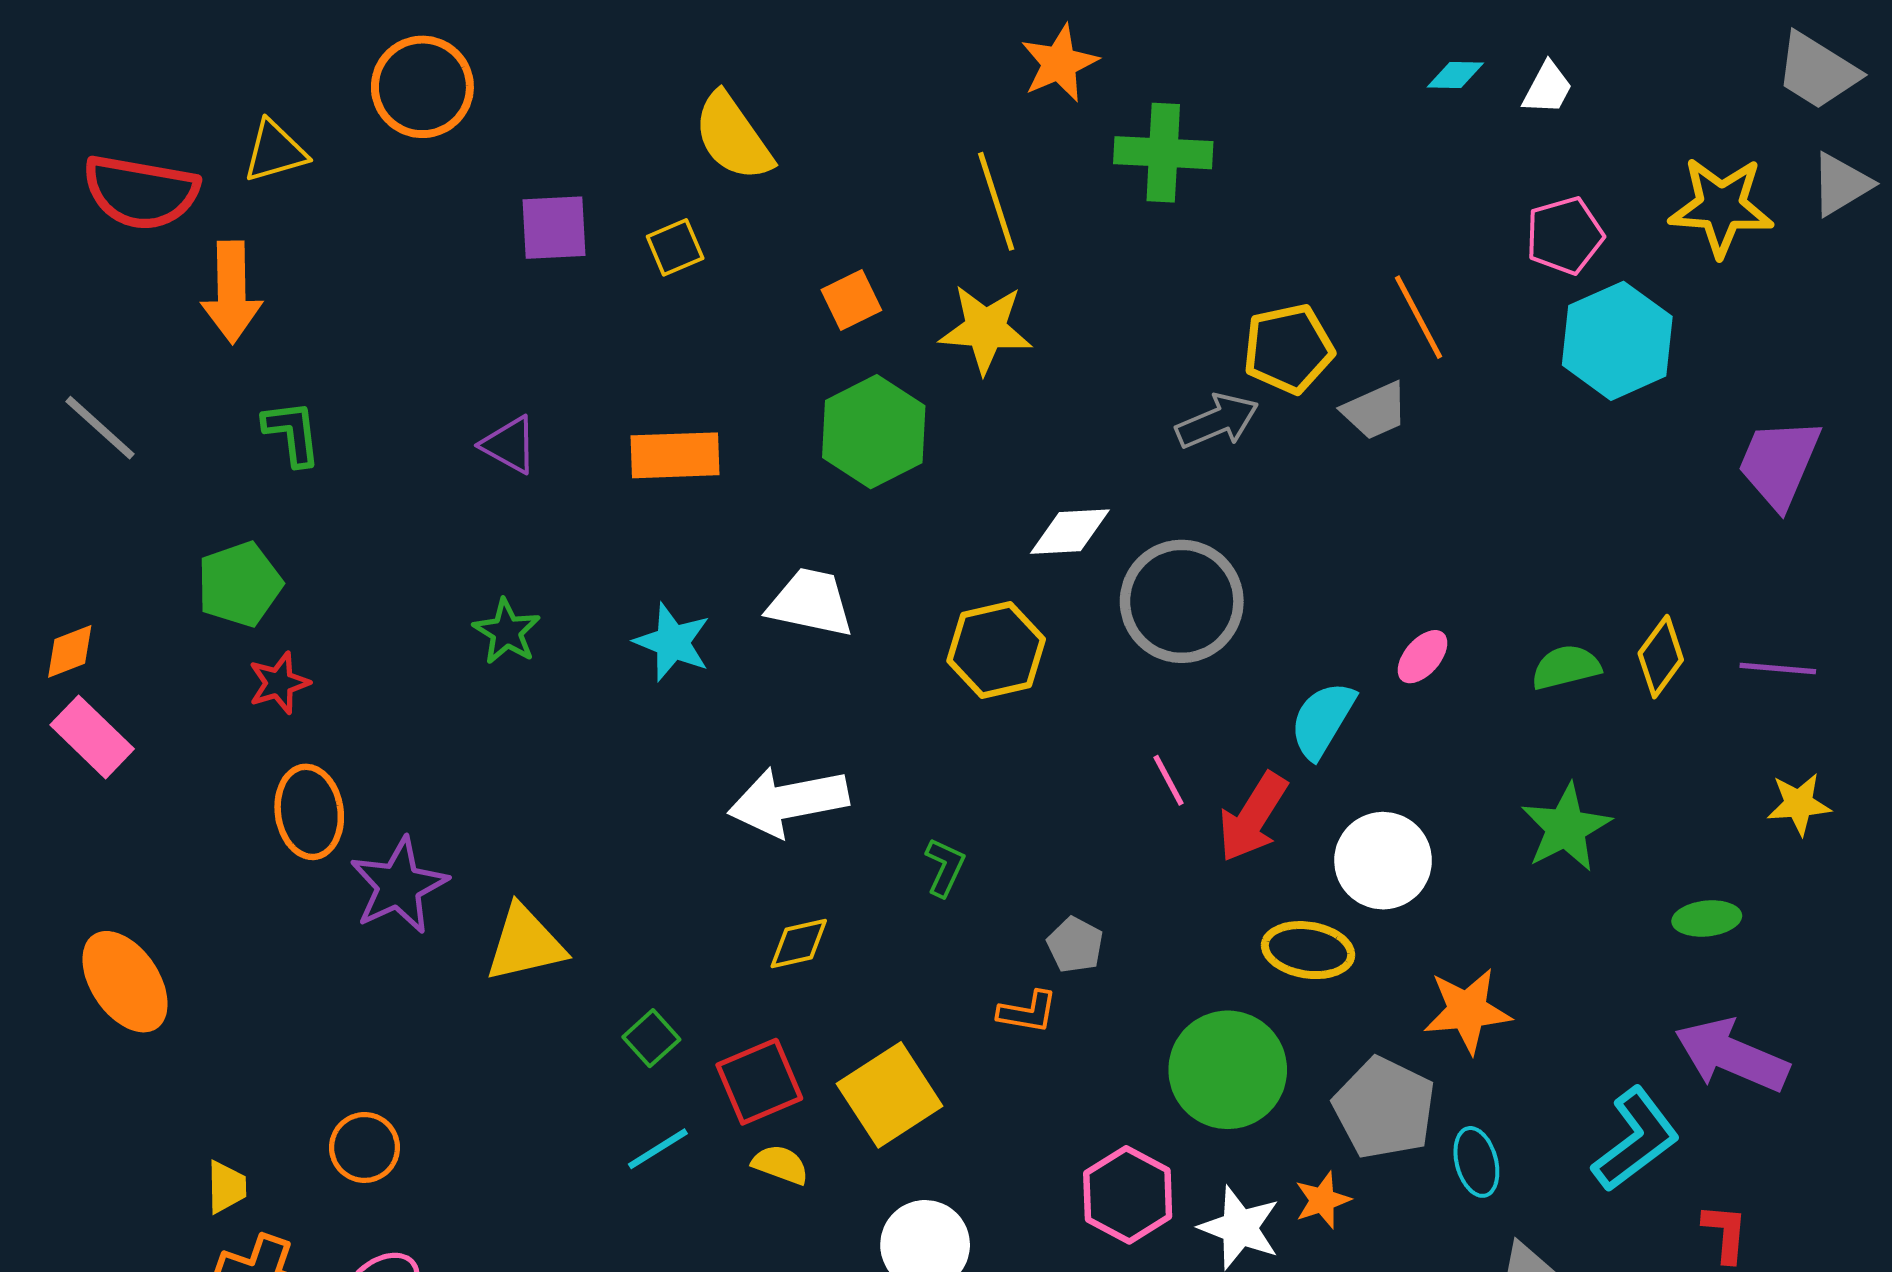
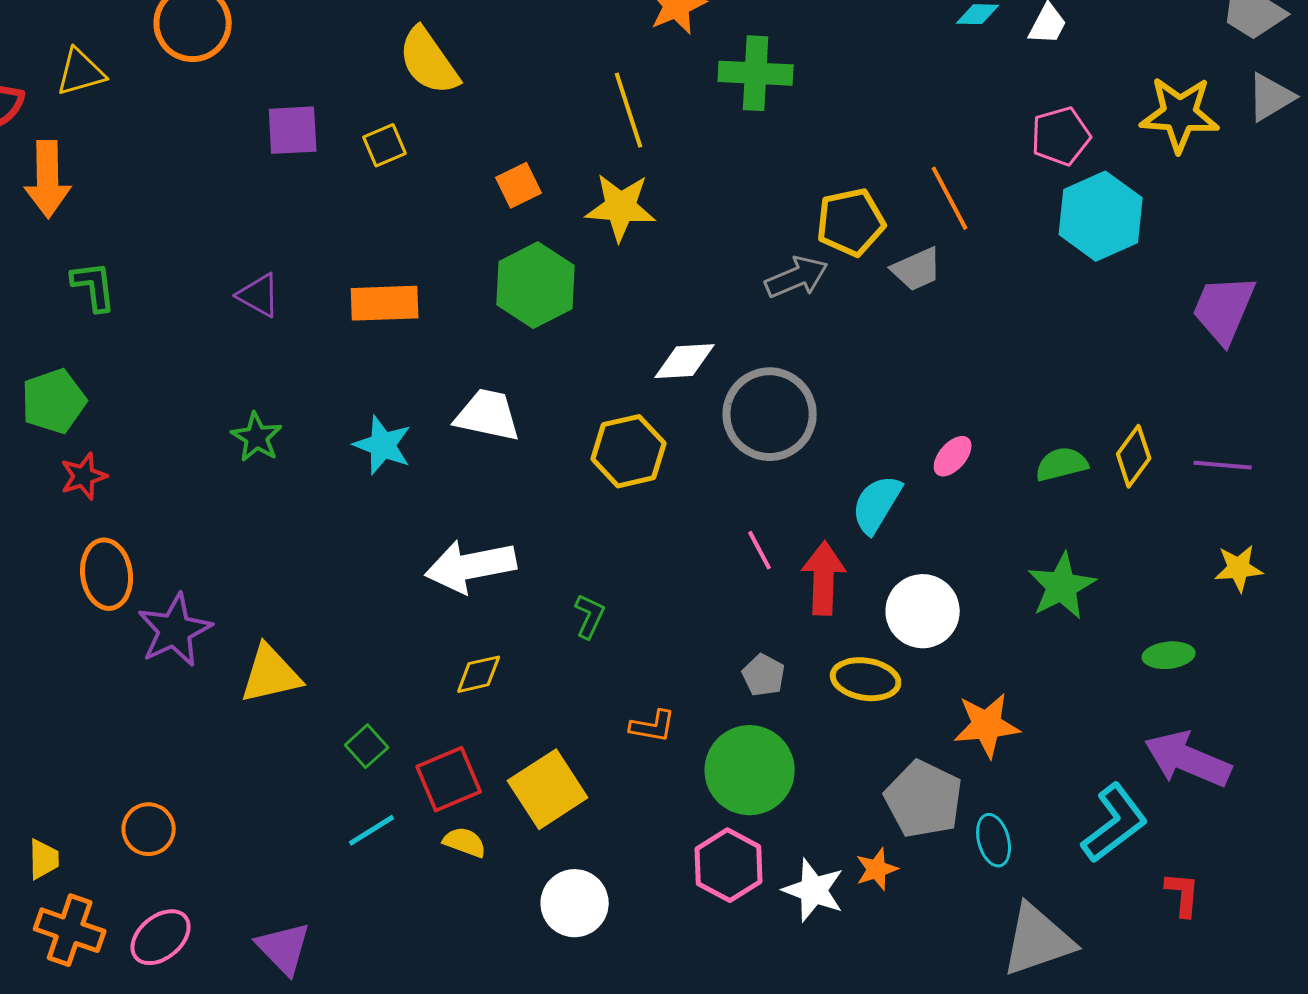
red arrow: (1253, 817) -> (824, 578), turned 150
gray pentagon: (1075, 945) -> (764, 675), moved
green circle: (1228, 1070) -> (750, 770), moved

